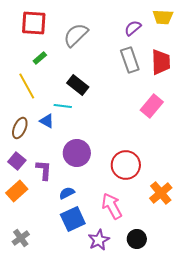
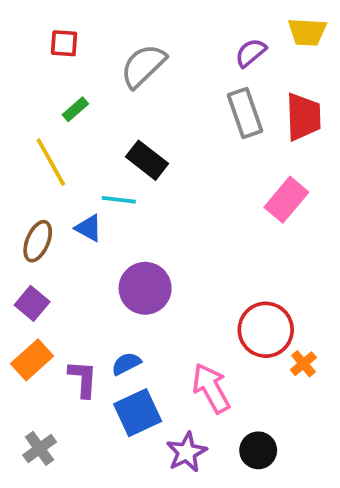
red square: (34, 23) -> (64, 43), size x0.6
red circle: (126, 165) -> (266, 330), moved
purple L-shape: (44, 170) -> (83, 379), moved
orange cross: (161, 193) -> (303, 364), size x0.6

